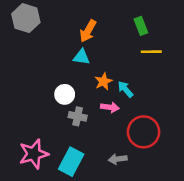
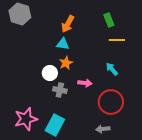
orange star: (103, 81) -> (66, 63), moved
cyan arrow: (125, 89) -> (112, 69), moved
gray arrow: (118, 159) -> (103, 129), moved

